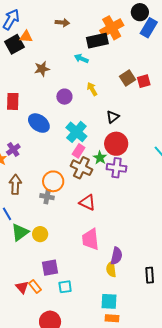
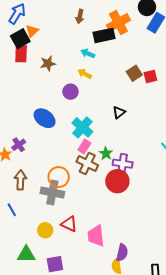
brown arrow: (62, 23) -> (80, 16), moved, turned 96
orange triangle: (26, 37) -> (32, 31), turned -48
yellow arrow: (92, 89) -> (85, 74), moved, turned -32
red rectangle: (13, 101) -> (21, 54), moved
red circle: (116, 144) -> (117, 181), moved
gray cross: (47, 197) -> (52, 193), size x1.6
red triangle: (87, 202) -> (69, 224), moved
green triangle: (20, 232) -> (26, 254), moved, turned 36

